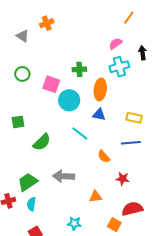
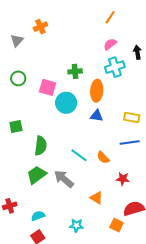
orange line: (129, 18) -> (110, 17), moved
gray triangle: (23, 36) -> (17, 40), turned 40
cyan line: (80, 133) -> (79, 155), moved
green semicircle: (42, 142) -> (41, 146), turned -36
gray arrow: (64, 176) -> (64, 179), turned 40
green trapezoid: (28, 182) -> (37, 175), moved
orange triangle: (95, 196) -> (96, 198), turned 40
cyan semicircle: (31, 204) -> (38, 216), moved, turned 64

